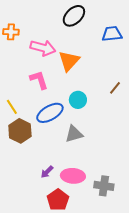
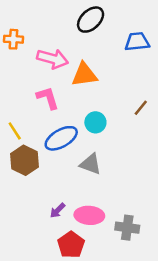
orange triangle: (69, 61) -> (84, 75), turned 40
gray triangle: (74, 134) -> (91, 164), turned 36

